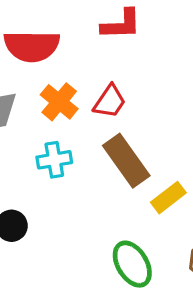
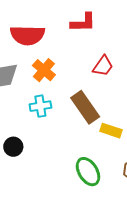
red trapezoid: (110, 101) -> (103, 66), moved
yellow rectangle: (168, 198) -> (111, 131), turned 55

